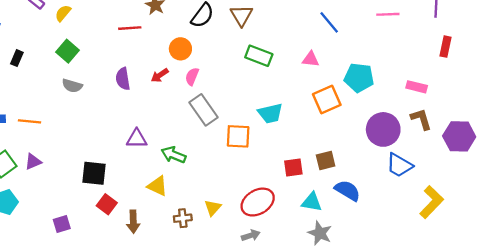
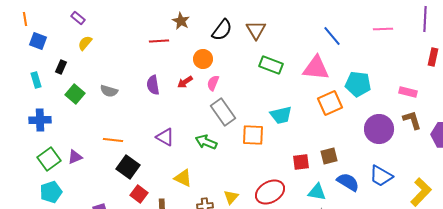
yellow semicircle: (63, 13) -> (85, 43), moved
green square: (68, 51) -> (75, 94), moved
pink triangle: (311, 59) -> (316, 68), size x1.8
orange line: (30, 121) -> (113, 140), moved
purple triangle: (137, 139) -> (165, 137), turned 30
green arrow: (174, 155) -> (206, 142), moved
blue trapezoid: (399, 165) -> (381, 176), moved
black square: (94, 173) -> (128, 167), turned 30

